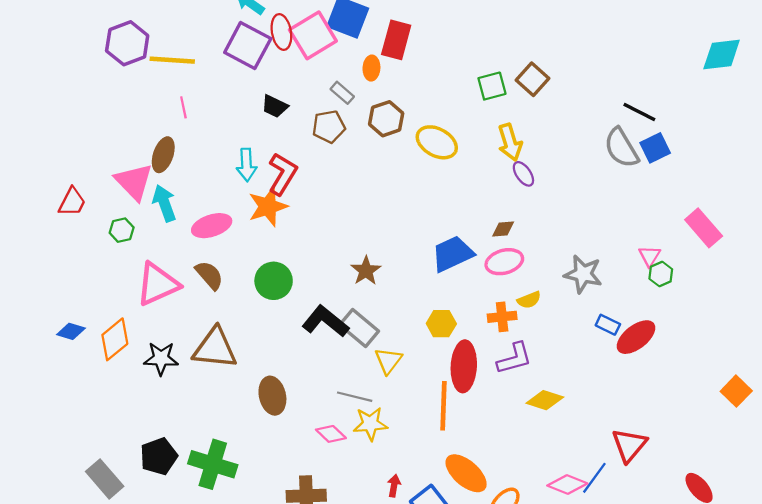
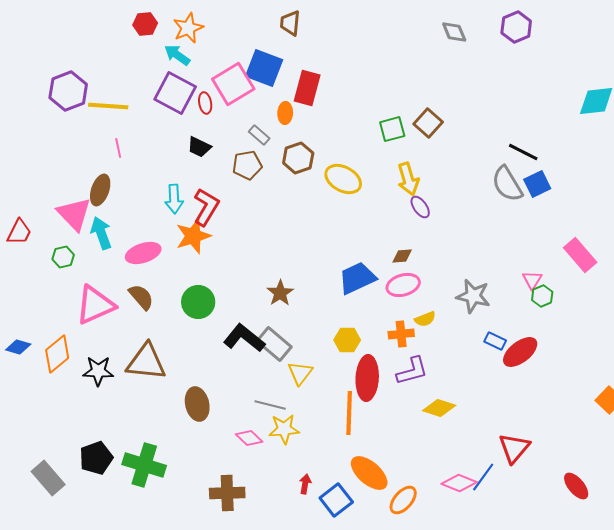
red ellipse: (281, 32) -> (205, 103), moved, size x0.7

